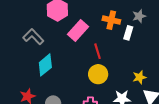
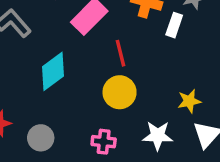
cyan diamond: (45, 65) -> (53, 71), moved

